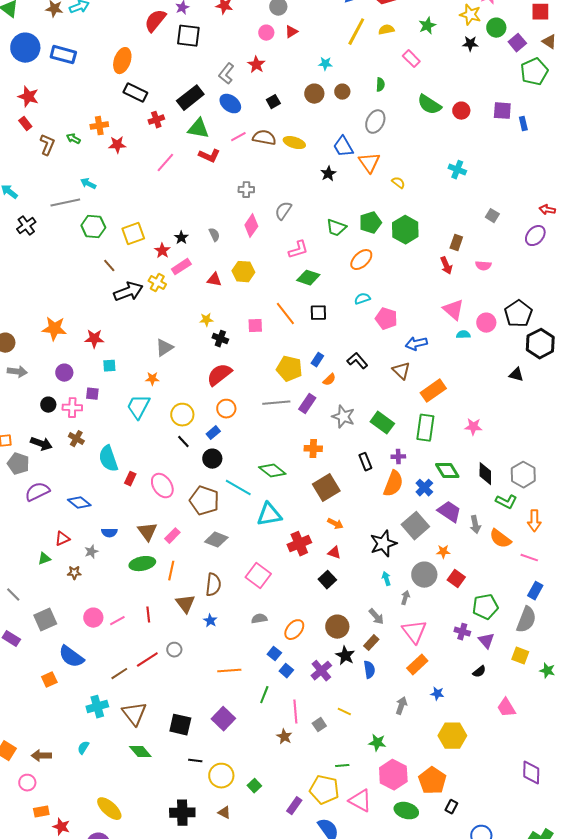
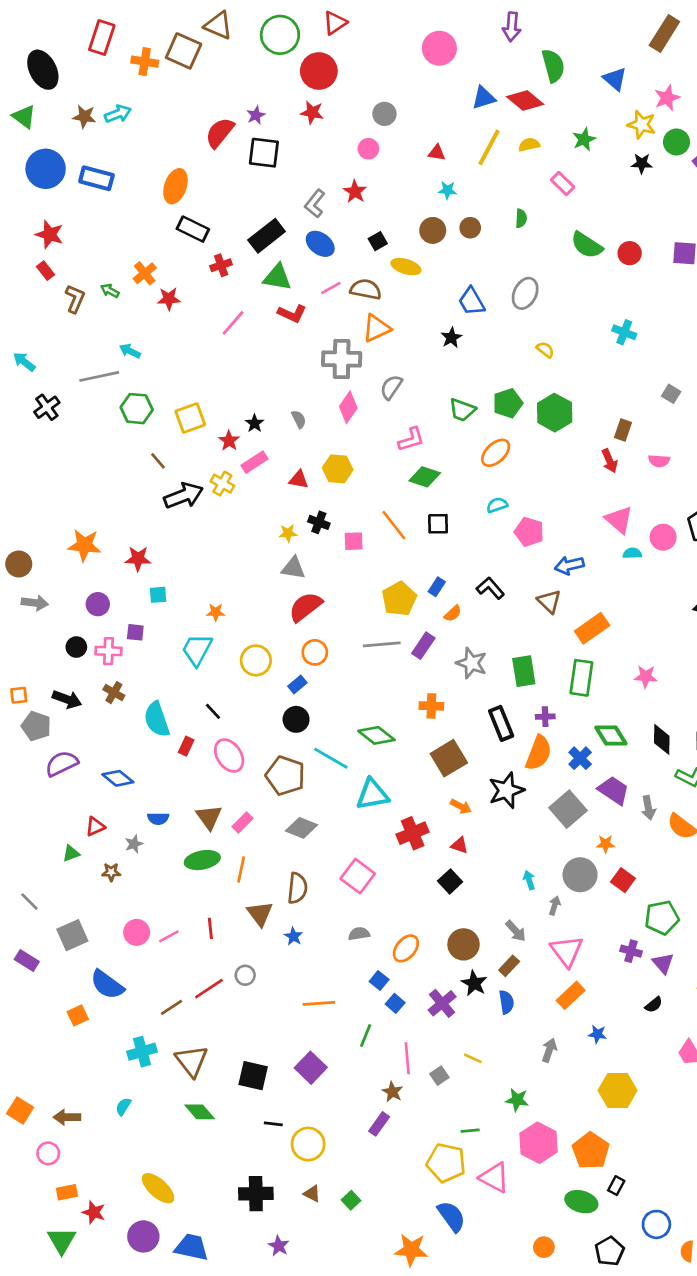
red triangle: (291, 32) -> (437, 153), moved, turned 40
gray ellipse: (375, 122) -> (525, 293), moved
orange cross: (99, 126) -> (145, 273), turned -30
yellow ellipse: (294, 143) -> (406, 267), moved
orange triangle: (369, 163) -> (376, 328), moved, turned 40
gray cross: (246, 190) -> (342, 359), size x1.8
black cross: (220, 339) -> (319, 522), moved
gray triangle: (164, 348) -> (293, 568), moved, turned 42
yellow pentagon: (289, 369) -> (399, 599), turned 30
green rectangle: (382, 423) -> (524, 671), turned 45
black line: (183, 442) -> (213, 711), moved
black rectangle: (365, 462) -> (501, 723), size x1.4
black star: (383, 544) -> (506, 790), moved
green square: (254, 786) -> (351, 1200), moved
purple rectangle: (294, 806) -> (379, 1124), moved
green ellipse: (406, 811) -> (581, 1202), moved

